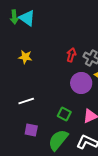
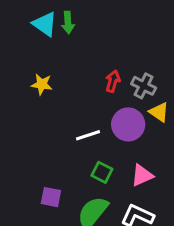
green arrow: (14, 17) -> (68, 23), moved
white line: (26, 101) -> (88, 135), moved

